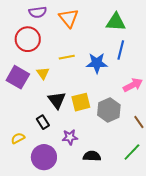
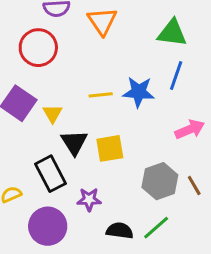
yellow line: (67, 57) -> (101, 95), moved
yellow triangle: (43, 73) -> (52, 114), moved
gray hexagon: (109, 110) -> (160, 181), moved
black rectangle: (43, 122) -> (51, 174), size x1.6
green line: (132, 152) -> (156, 228), moved

